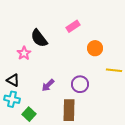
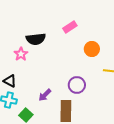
black semicircle: (39, 38) -> (36, 39), turned -60
purple arrow: (48, 85) -> (45, 95), moved

